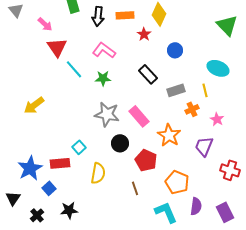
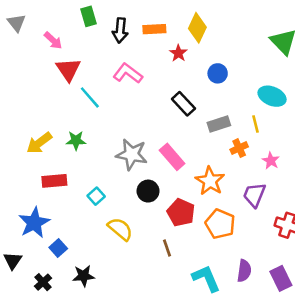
green star: (103, 78) -> (76, 140), moved
red rectangle: (60, 163) -> (54, 181), moved
yellow semicircle: (98, 173) -> (120, 229), turned -60
orange pentagon: (177, 182) -> (220, 224), moved

